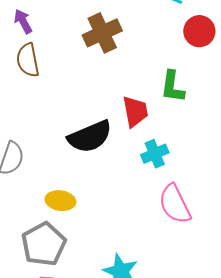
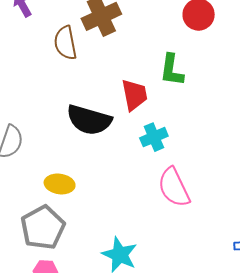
brown semicircle: (28, 60) -> (65, 43), moved
black semicircle: (90, 137) -> (89, 120), turned 39

